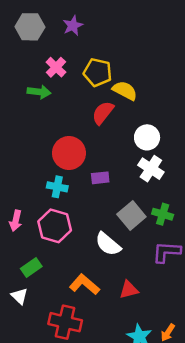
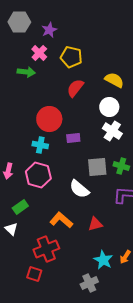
purple star: (73, 26) -> (49, 30), moved
yellow semicircle: (125, 91) -> (114, 80), moved
gray square: (131, 215) -> (97, 167), turned 35
red cross: (65, 322) -> (46, 249), turned -35

